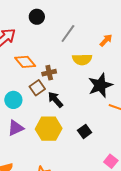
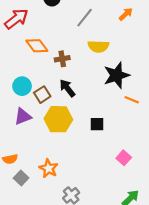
orange arrow: (106, 40) -> (126, 14), moved
brown square: (37, 88) -> (42, 95), moved
black square: (85, 131) -> (97, 124), turned 32

